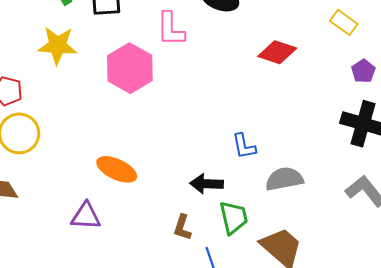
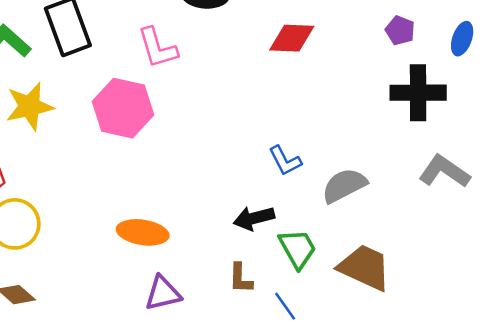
purple triangle: (86, 216) -> (163, 293), moved

